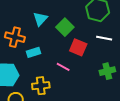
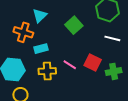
cyan triangle: (40, 19) -> (40, 16), moved
red square: (78, 47) -> (93, 63), moved
yellow cross: (41, 86) -> (47, 71), moved

